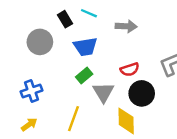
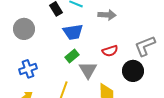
gray circle: (40, 42) -> (24, 29), moved
black circle: (142, 93) -> (133, 71), moved

